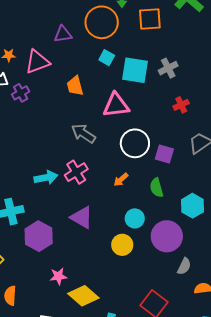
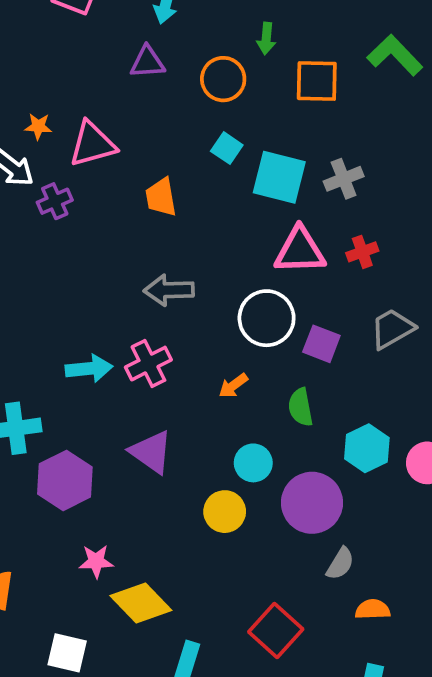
orange circle: (102, 22) -> (223, 79), size x0.7
purple triangle: (63, 34) -> (147, 62), moved
pink triangle: (116, 105) -> (300, 251), moved
gray arrow: (83, 133) -> (169, 290), turned -40

